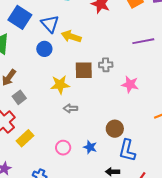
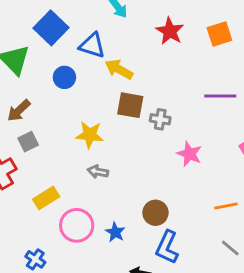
blue triangle: (50, 24) -> (92, 45), turned -42
blue circle: (44, 49) -> (64, 77), moved
brown square: (84, 70) -> (130, 105), moved
yellow rectangle: (25, 138) -> (46, 198), moved
pink circle: (63, 148) -> (77, 225), size x1.5

